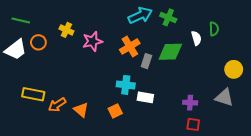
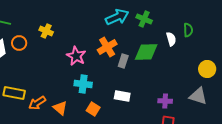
pink star: (92, 41) -> (76, 56), moved, turned -30
cyan cross: (126, 85) -> (83, 84), moved
orange square: (115, 111) -> (93, 109), turned -32

